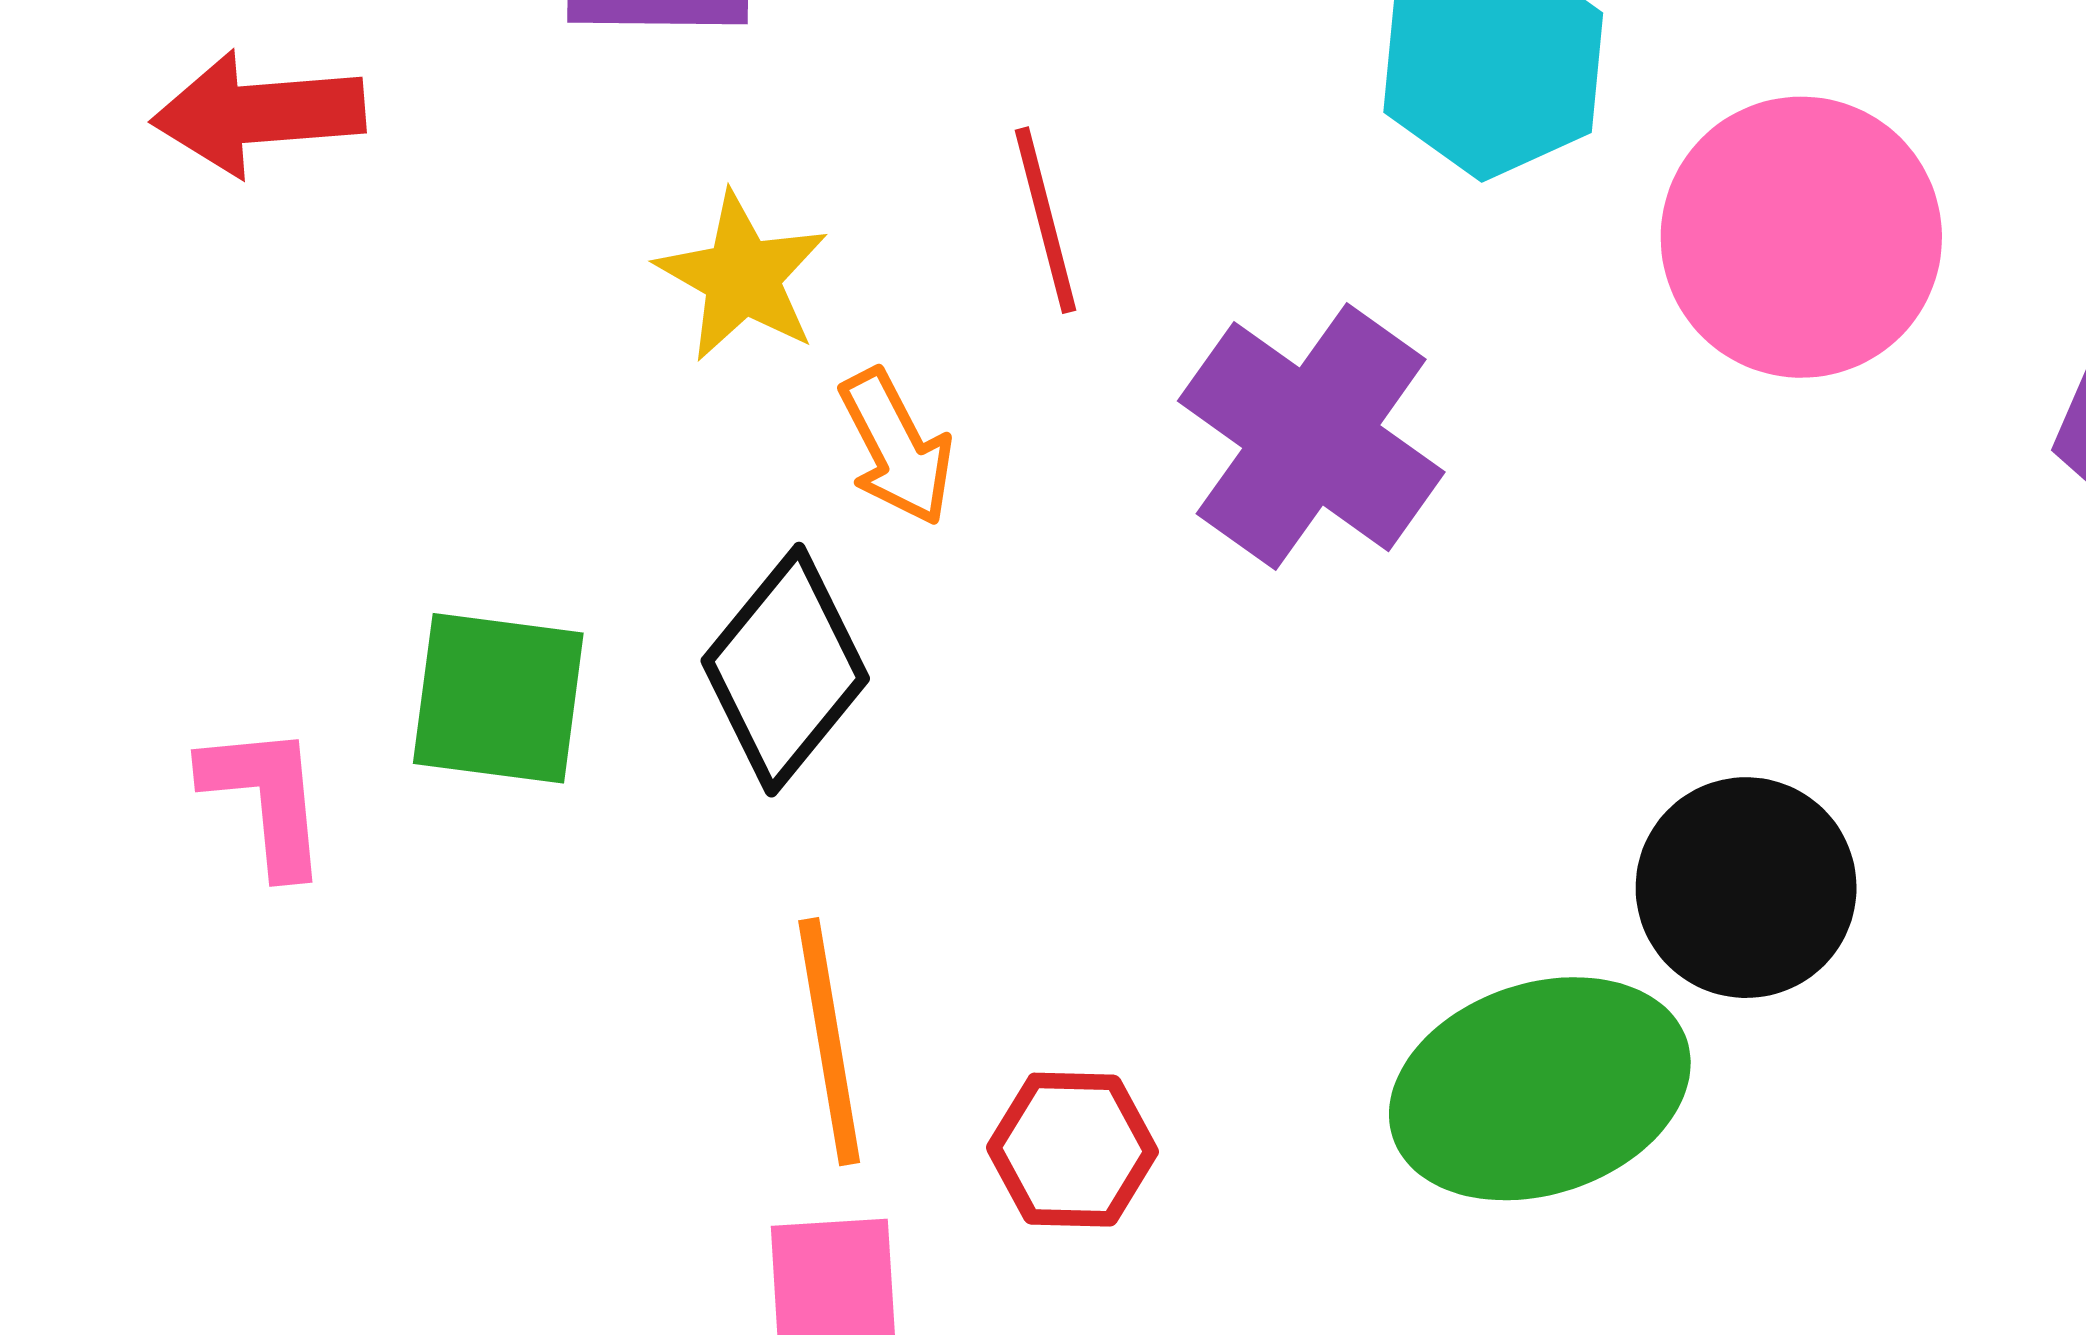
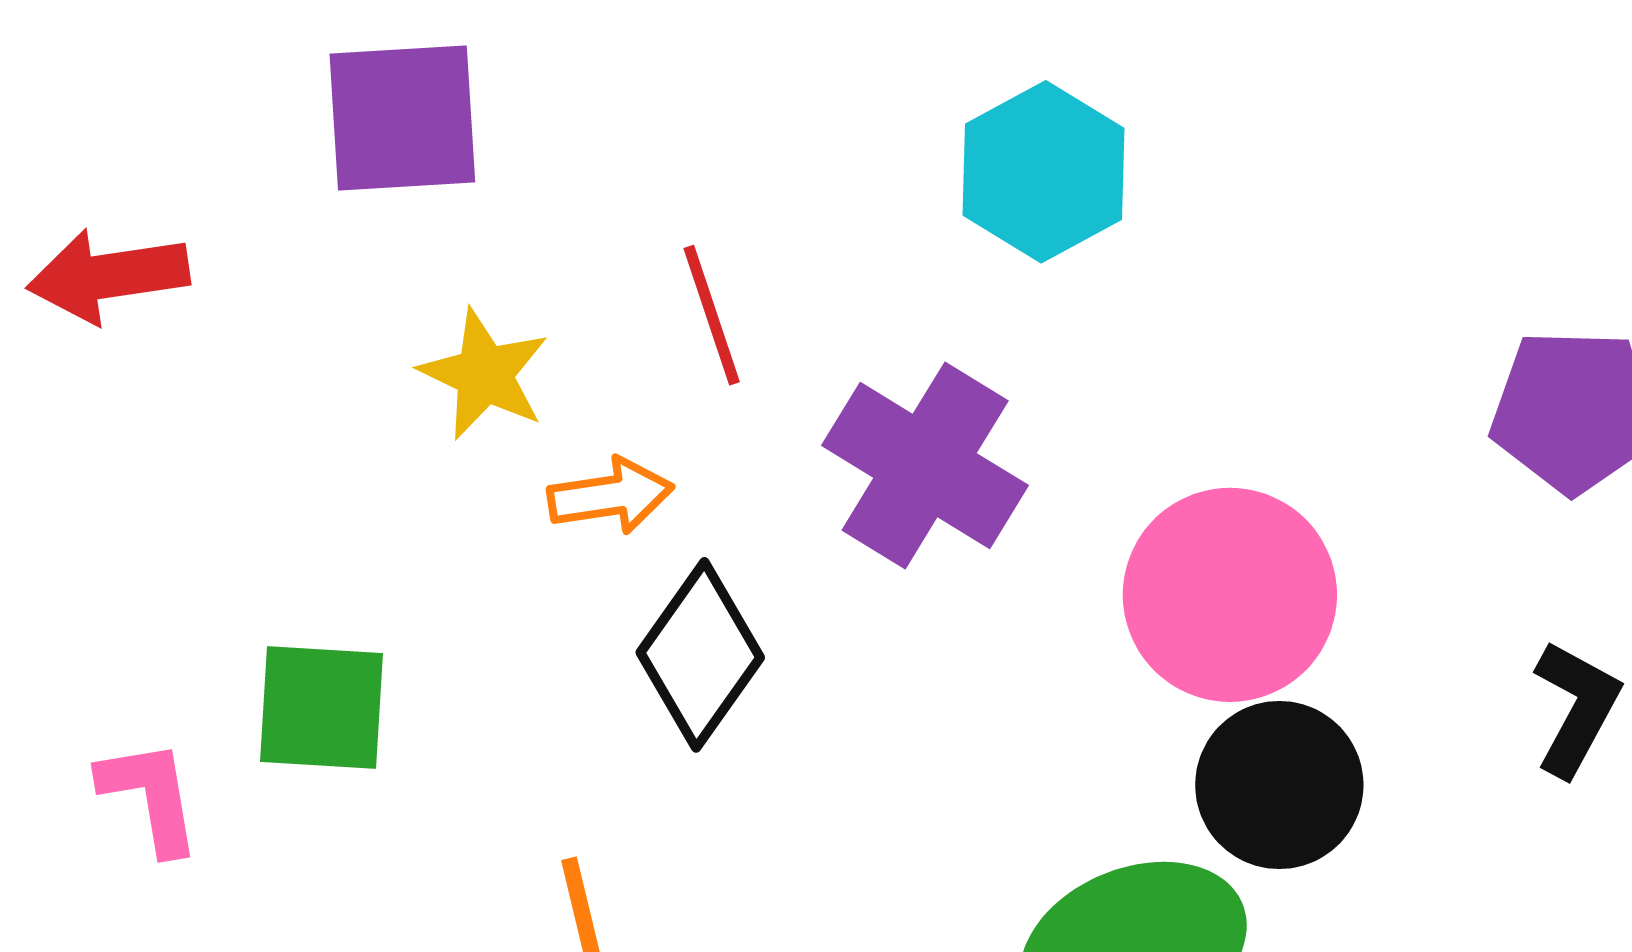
pink circle: (1801, 237) -> (1230, 595), moved
orange arrow: (896, 447) -> (611, 496), turned -67
black diamond: (785, 670) -> (700, 655), moved

